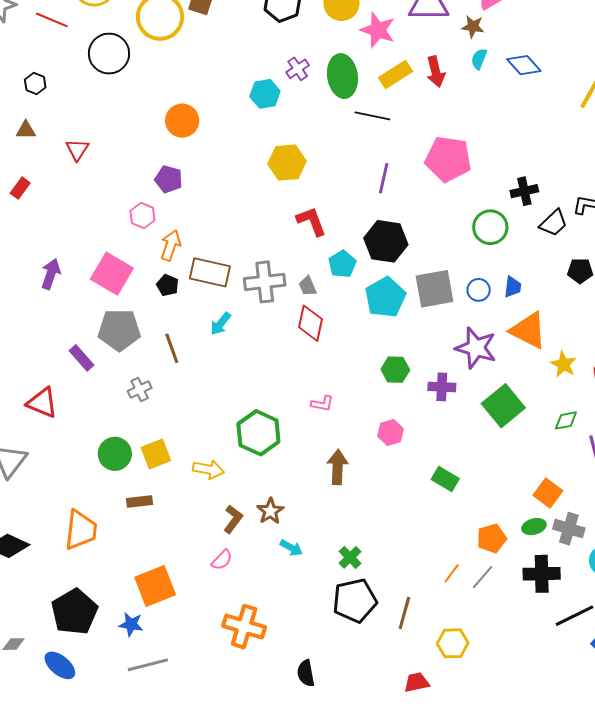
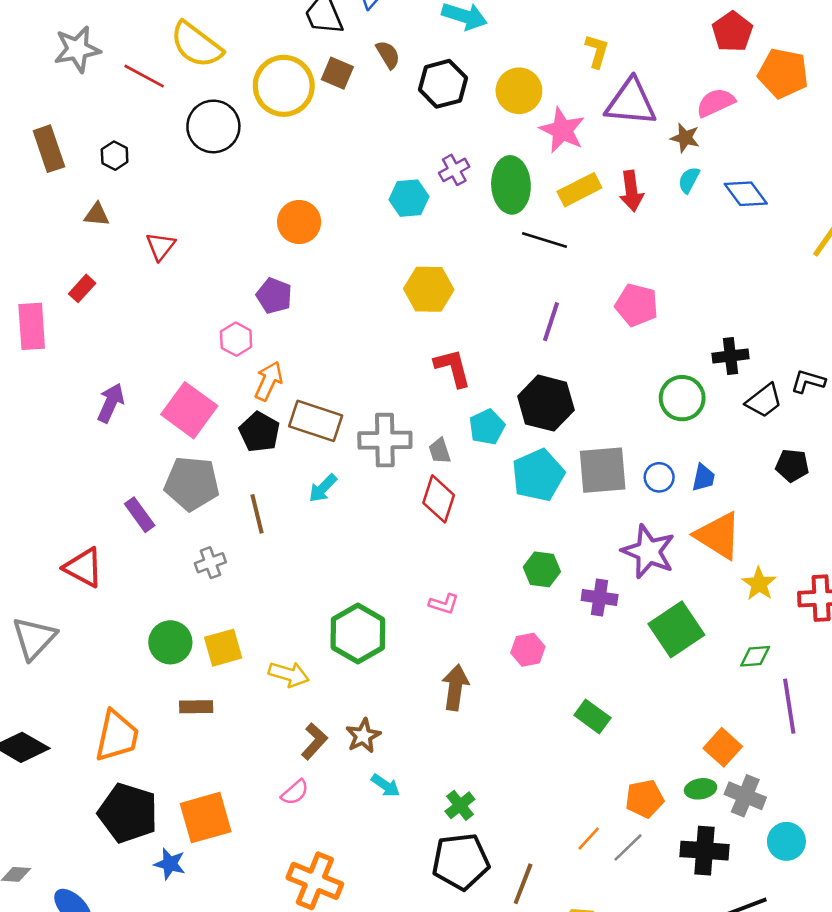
pink pentagon: (448, 159) -> (637, 305), size x0.7
black pentagon: (168, 285) -> (260, 432), size x1.4
black pentagon: (74, 612) -> (128, 813), moved, turned -30

